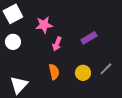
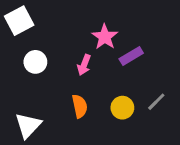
pink star: (44, 25) -> (105, 37), moved, turned -30
white circle: (13, 42) -> (35, 62), moved

